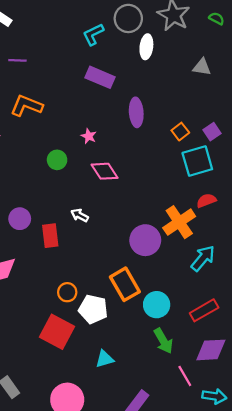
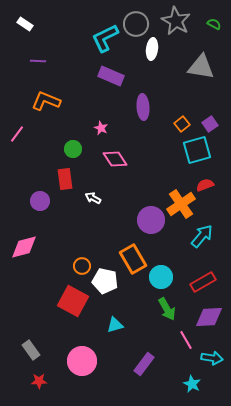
cyan L-shape: (93, 34) -> (105, 38), size x1.4
gray triangle: (202, 67) -> (201, 67), size x1.6
red rectangle: (50, 236) -> (65, 179), moved

